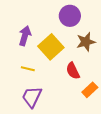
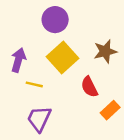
purple circle: (70, 16) -> (55, 20), moved
purple arrow: (25, 36) -> (18, 60), moved

